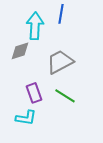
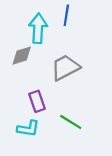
green line: (65, 96) -> (71, 122), moved

